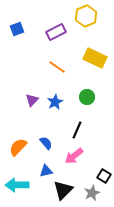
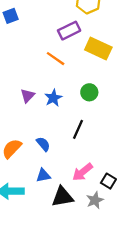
purple rectangle: (56, 32) -> (69, 31), moved
pink arrow: (74, 156) -> (83, 172), moved
black triangle: (63, 190) -> (62, 197), turned 35

